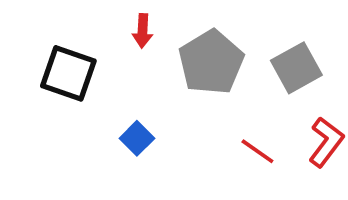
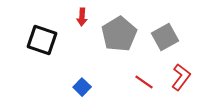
blue square: (137, 138) -> (82, 87), moved

